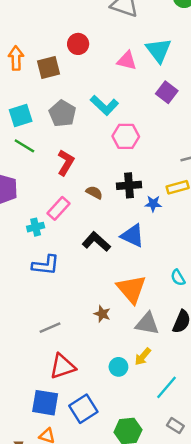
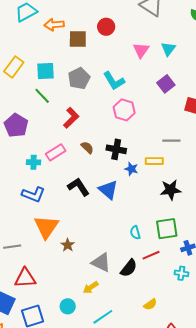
cyan triangle: (158, 50) -> (168, 49), size x0.7
orange arrow: (16, 58) -> (54, 25), turned -108
pink triangle: (127, 61) -> (141, 50), turned 36
orange triangle: (131, 289) -> (46, 227), moved
gray line: (50, 328) -> (12, 247), moved
cyan circle: (118, 367) -> (68, 306), moved

